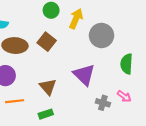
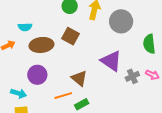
orange line: (15, 101) -> (63, 96), moved
gray cross: (103, 103) -> (132, 76), moved, turned -32

